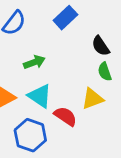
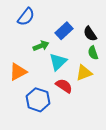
blue rectangle: (65, 18) -> (64, 31), moved
cyan triangle: (40, 96) -> (58, 62), moved, turned 42

